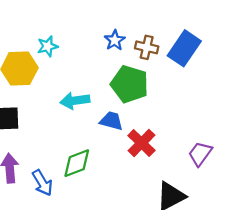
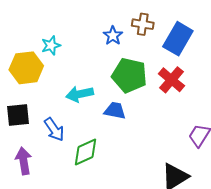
brown cross: (147, 47) -> (143, 24), moved
red cross: (141, 143) -> (171, 80), moved
blue arrow: (42, 183) -> (54, 129), moved

